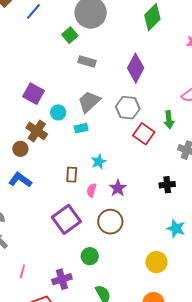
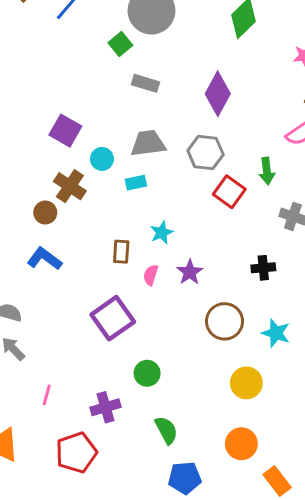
gray trapezoid: (89, 102) -> (148, 143), turned 35
brown circle: (110, 222) -> (225, 321), moved

